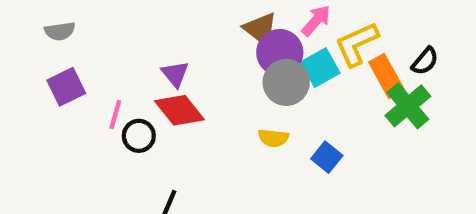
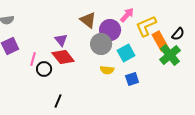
brown triangle: (261, 29) -> (88, 20), moved
cyan square: (320, 67) -> (126, 53), moved
gray circle: (286, 82) -> (101, 44), moved
blue square: (327, 157) -> (132, 79), turned 32

